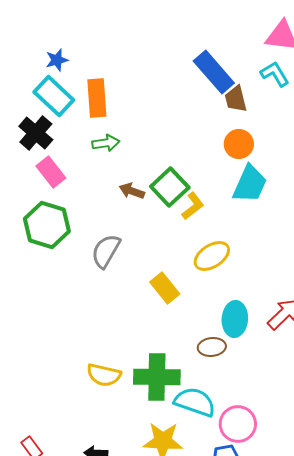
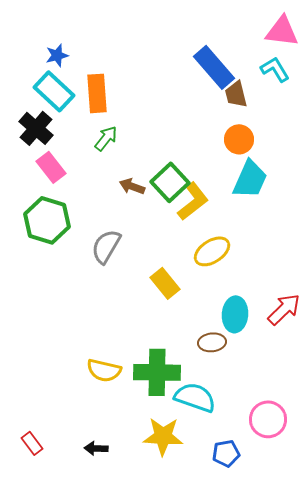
green arrow: (106, 143) -> (106, 138), turned -44
yellow L-shape: (193, 206) -> (193, 201), size x1.4
pink circle: (238, 424) -> (268, 419), moved

